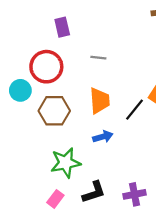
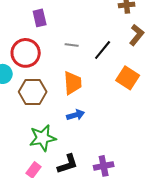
black line: (134, 110) -> (103, 50), moved

